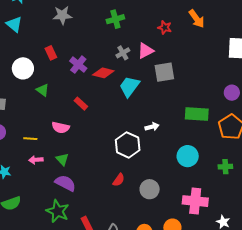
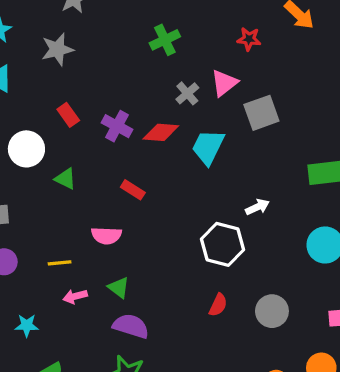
gray star: (62, 15) -> (57, 49), moved

